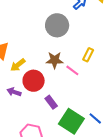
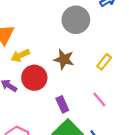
pink line: (72, 70) -> (99, 100), moved
purple rectangle: (51, 102) -> (62, 104), moved

